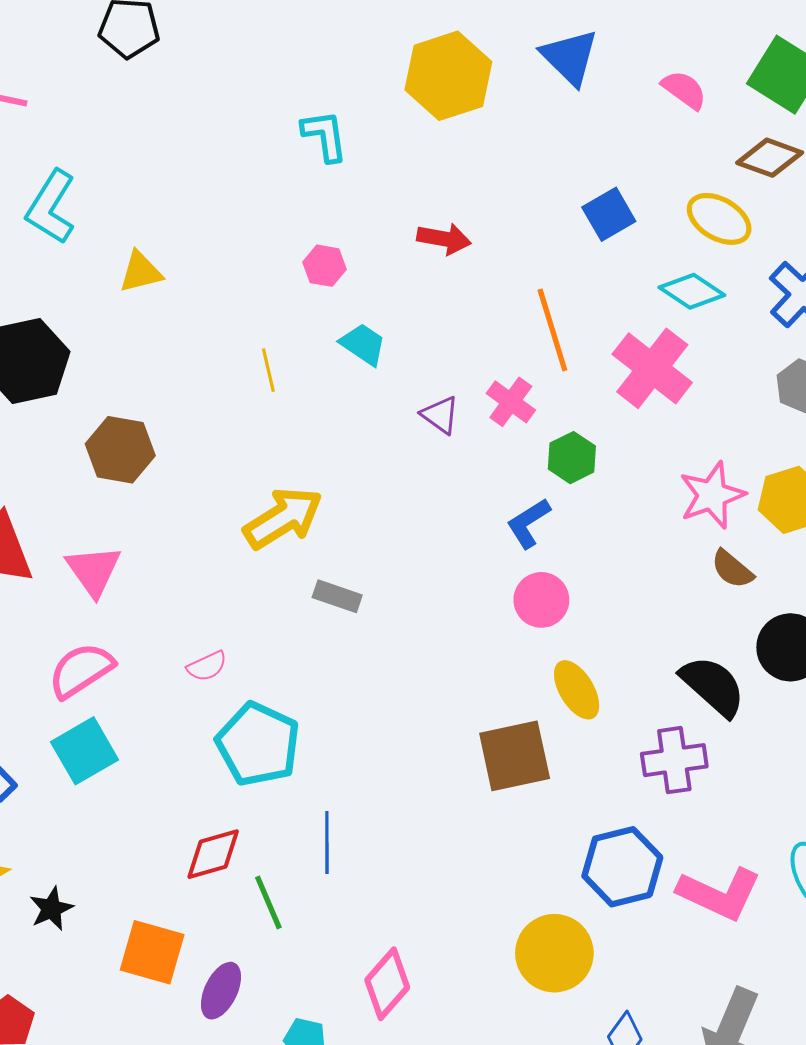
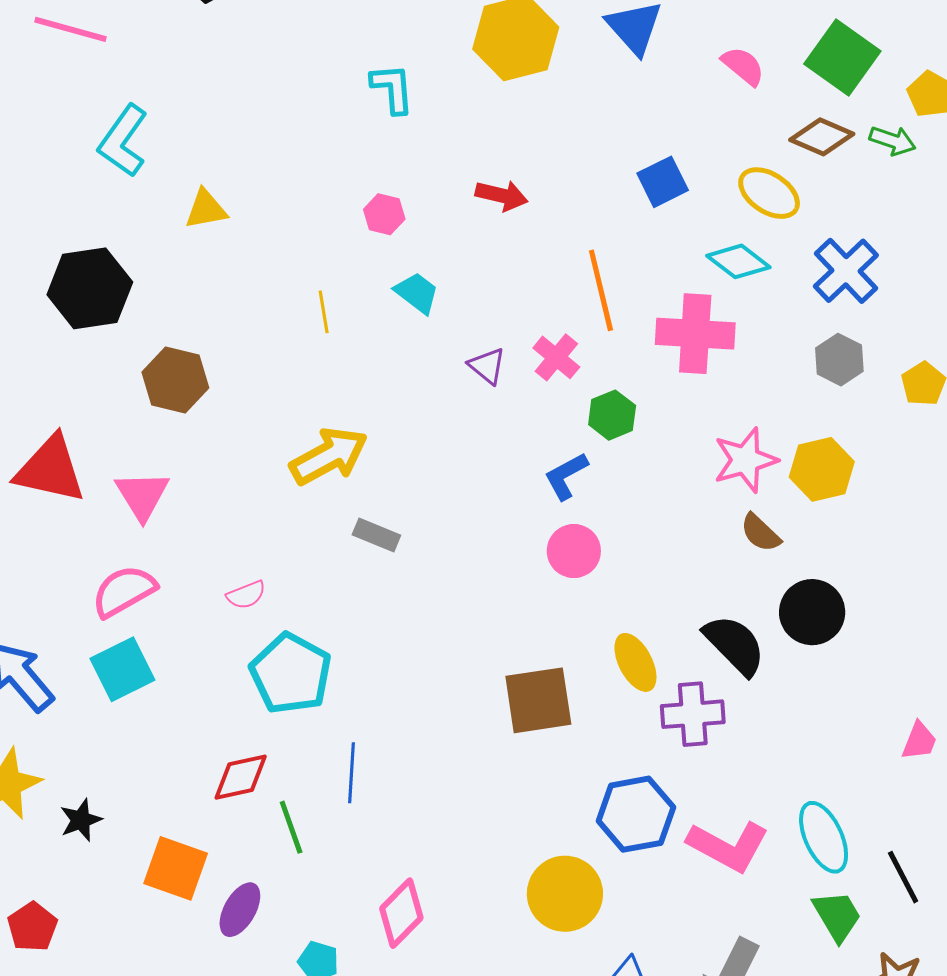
pink cross: (652, 368) -> (695, 334), turned -38
yellow ellipse: (577, 690) -> (635, 662), moved

